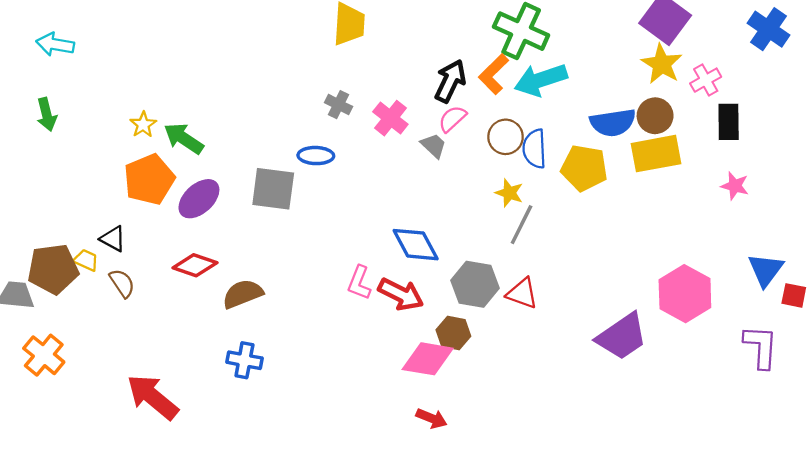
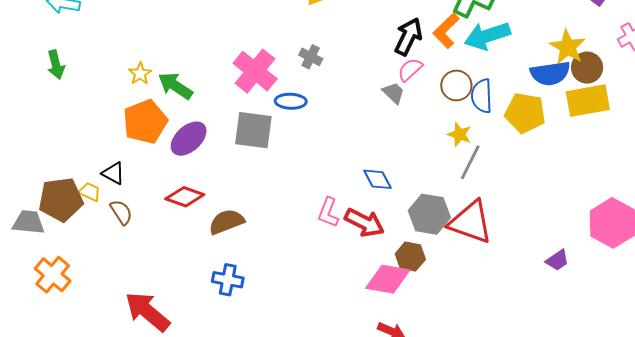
yellow star: (662, 64) -> (568, 47), moved
pink cross: (390, 118) -> (255, 71), moved, size x1.4
blue diamond: (416, 245) -> (378, 179), size x0.7
red triangle: (522, 293) -> (471, 222), size x1.6
purple trapezoid: (622, 337) -> (557, 260), size x0.5

